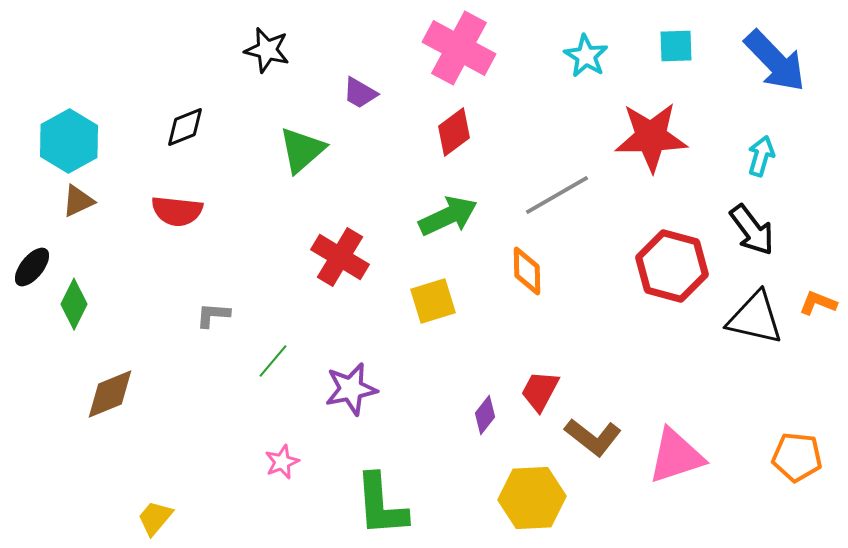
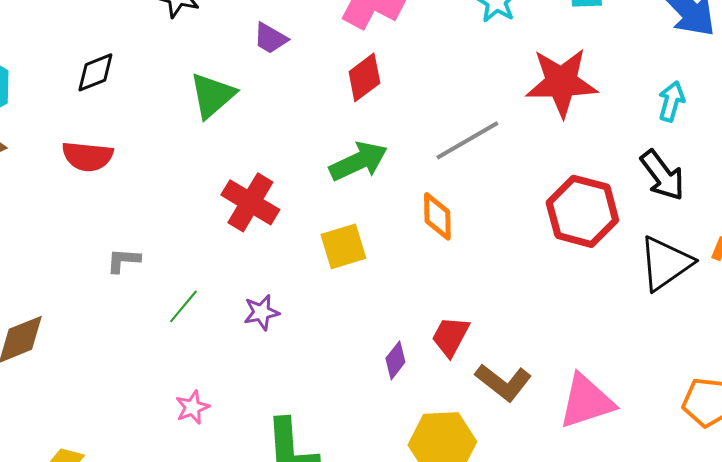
black triangle: (755, 318) -> (665, 263), turned -48
purple star: (351, 389) -> (261, 312), moved, size x0.7

